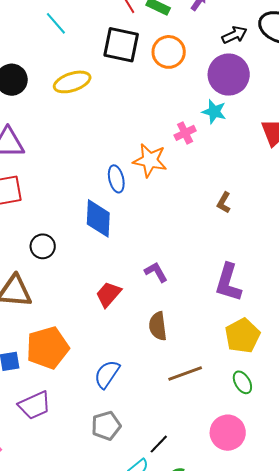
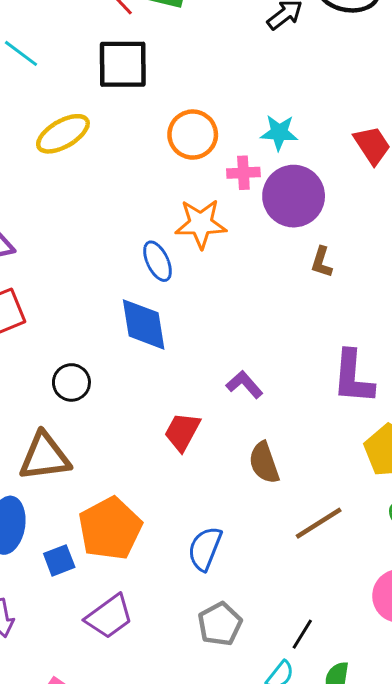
orange circle: (169, 52) -> (193, 135), moved
purple circle: (229, 75) -> (294, 196), moved
pink cross: (185, 133) -> (243, 173), turned 35

